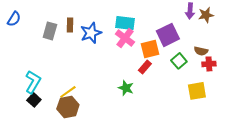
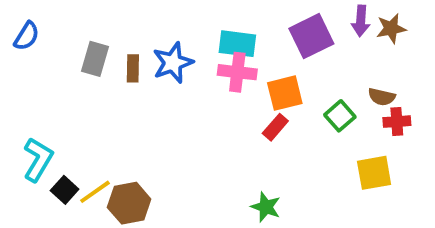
brown rectangle: (70, 25) -> (133, 68), moved
purple square: (168, 35) -> (311, 36), moved
pink cross: (125, 38) -> (237, 72), turned -30
cyan L-shape: (33, 82) -> (38, 159), moved
green star: (126, 88) -> (266, 207), moved
yellow line: (68, 92) -> (95, 192), moved

